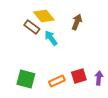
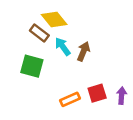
brown arrow: (77, 22) -> (84, 51), moved
green square: (26, 79) -> (32, 66), moved

